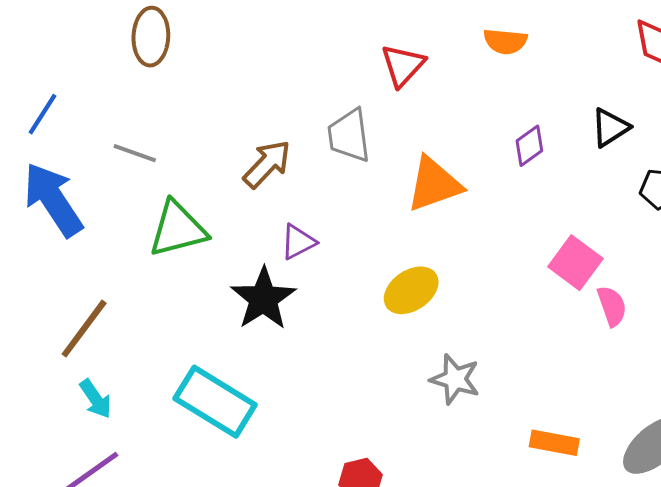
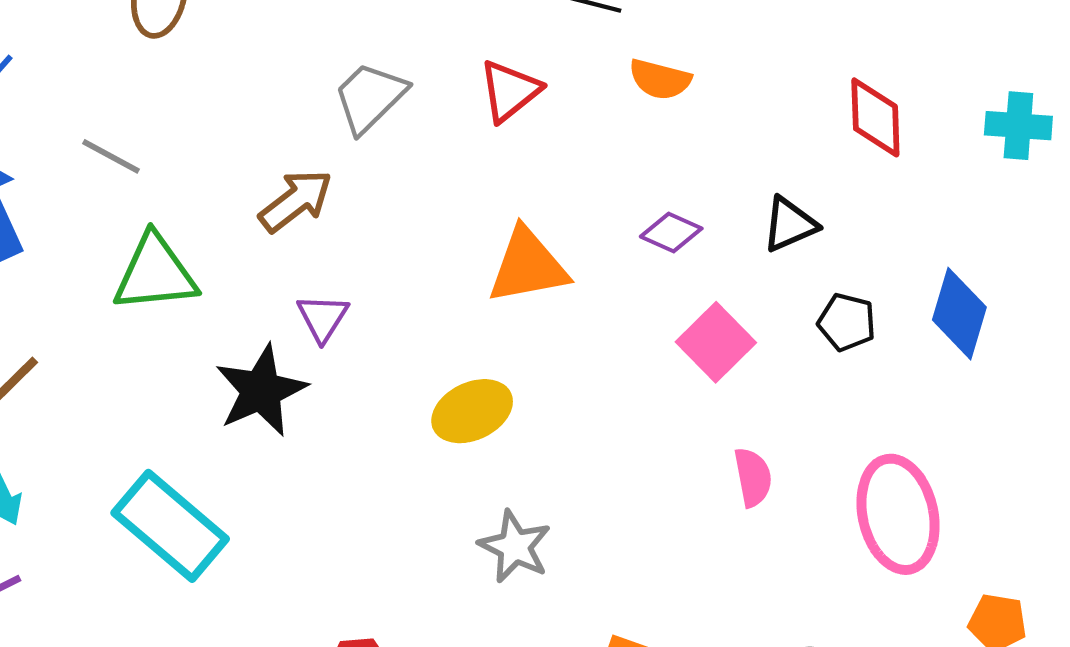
gray trapezoid: (349, 136) -> (370, 97), moved, turned 44
purple diamond: (529, 146) -> (671, 233), turned 51
purple triangle: (298, 242) -> (323, 318), turned -39
pink square: (575, 263) -> (716, 342), moved

